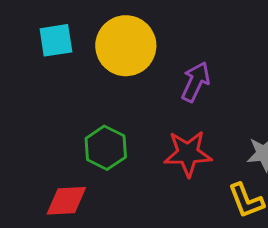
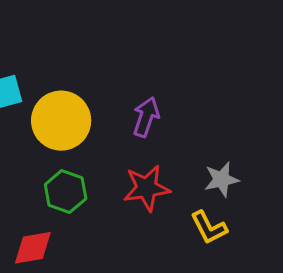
yellow circle: (126, 46) -> (61, 121), moved

